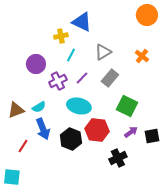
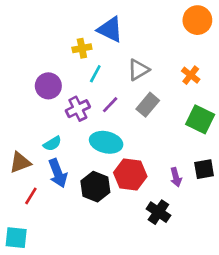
green square: (127, 106) -> (200, 119), moved
brown triangle: (16, 110) -> (20, 162), moved
purple arrow: (131, 132) -> (176, 177), turned 112
black square: (152, 136) -> (204, 169), moved
black cross: (118, 158) -> (158, 212), turned -30

